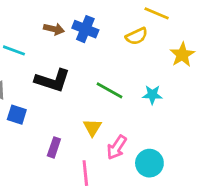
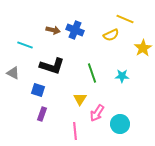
green line: (110, 90) -> (92, 73), turned 42
blue square: (17, 115) -> (38, 90), moved
purple rectangle: (54, 147) -> (42, 114), moved

